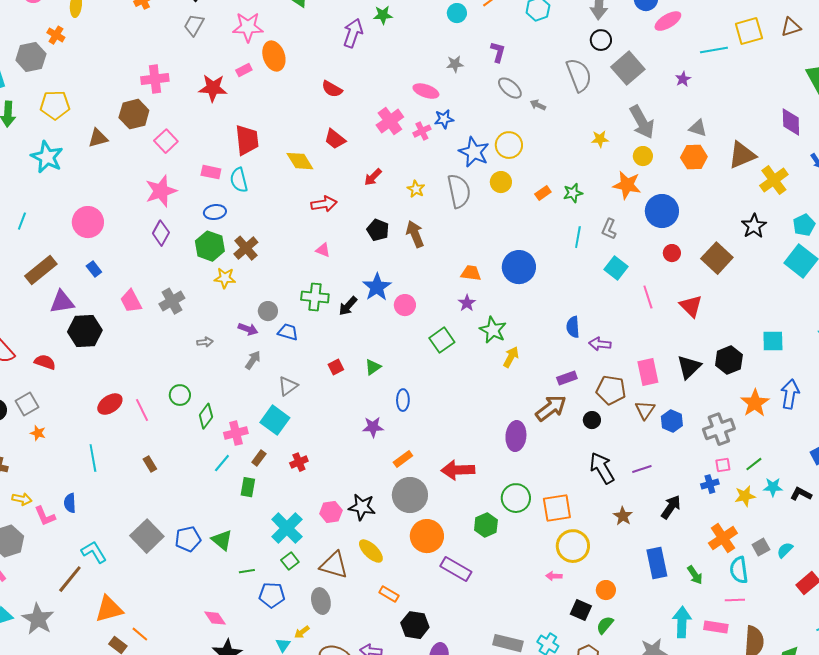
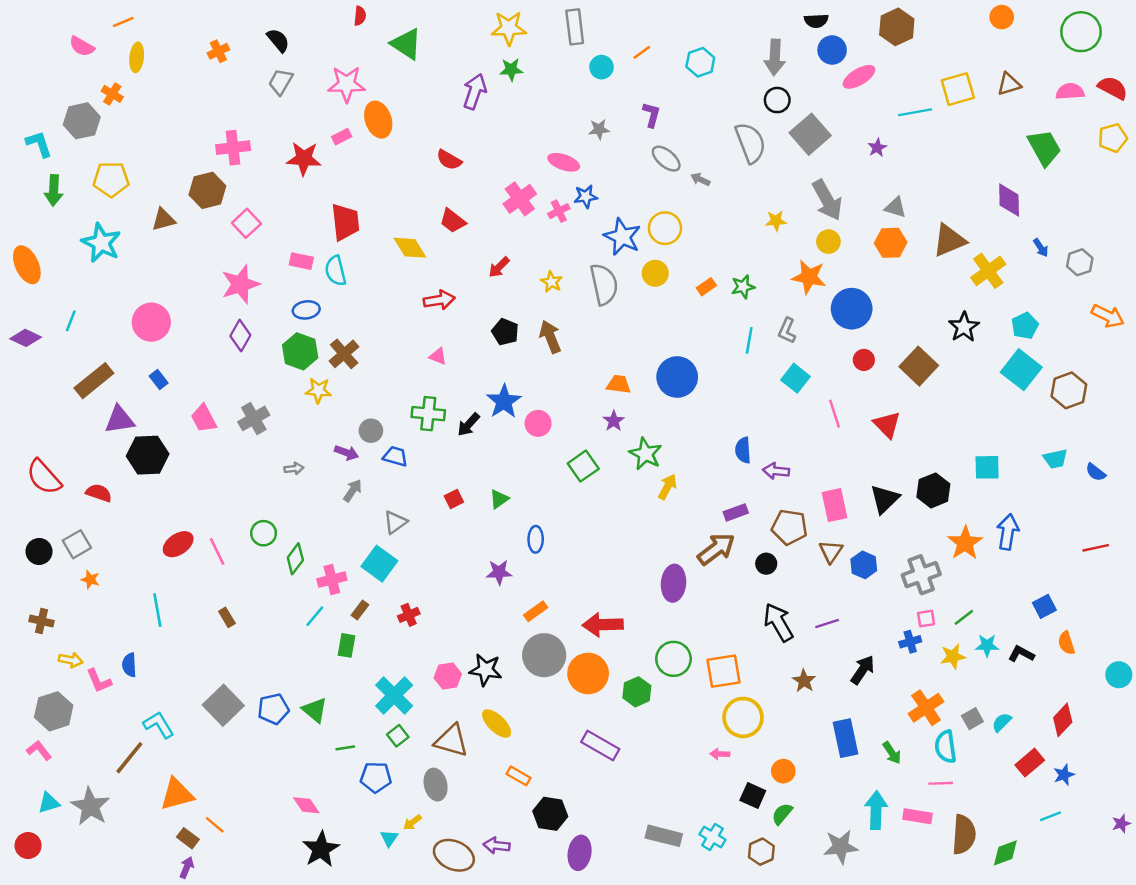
orange circle: (427, 536) -> (588, 673), moved

